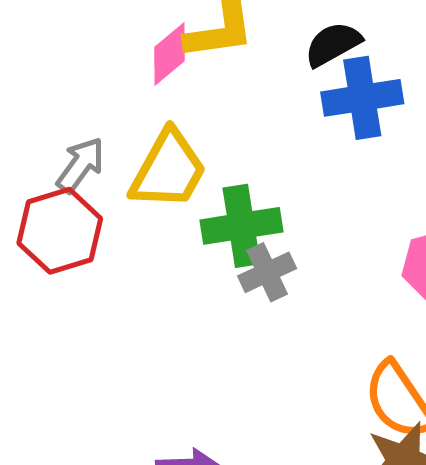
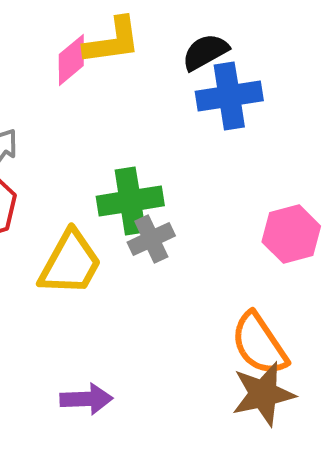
yellow trapezoid: (168, 170) -> (70, 263), moved

